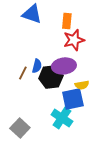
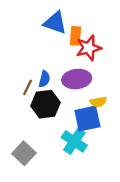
blue triangle: (32, 14) -> (55, 23), moved
orange rectangle: (67, 21) -> (75, 36), moved
black hexagon: (51, 77) -> (46, 104), moved

